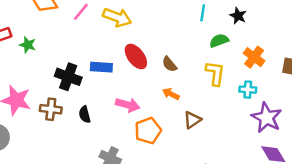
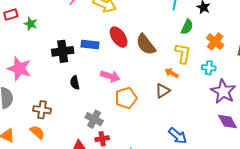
green semicircle: (219, 41) -> (187, 27), turned 133
brown semicircle: (169, 64) -> (146, 44), size x1.6
black cross: (68, 77) -> (63, 51), turned -30
orange arrow: (171, 94) -> (172, 73), moved
brown cross: (51, 109) -> (42, 110), moved

